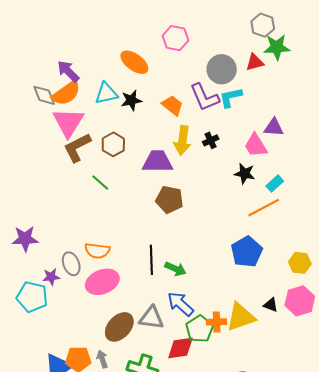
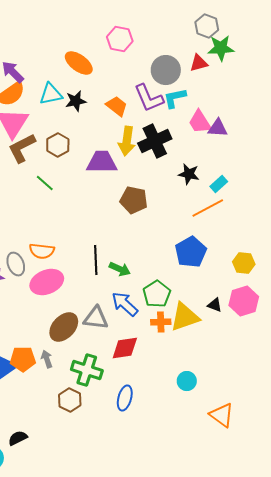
black cross: (211, 140) -> (155, 141), size x2.0
pink trapezoid: (256, 145) -> (200, 122), moved
brown pentagon: (169, 200) -> (134, 200), moved
green pentagon: (200, 329) -> (157, 294), moved

